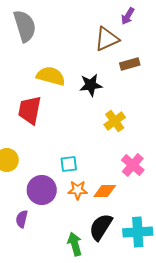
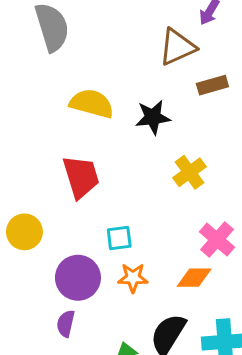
red trapezoid: (30, 110) -> (81, 177), moved, turned 152
orange diamond: (105, 191) -> (194, 278), moved
purple semicircle: (22, 219) -> (66, 324), moved

